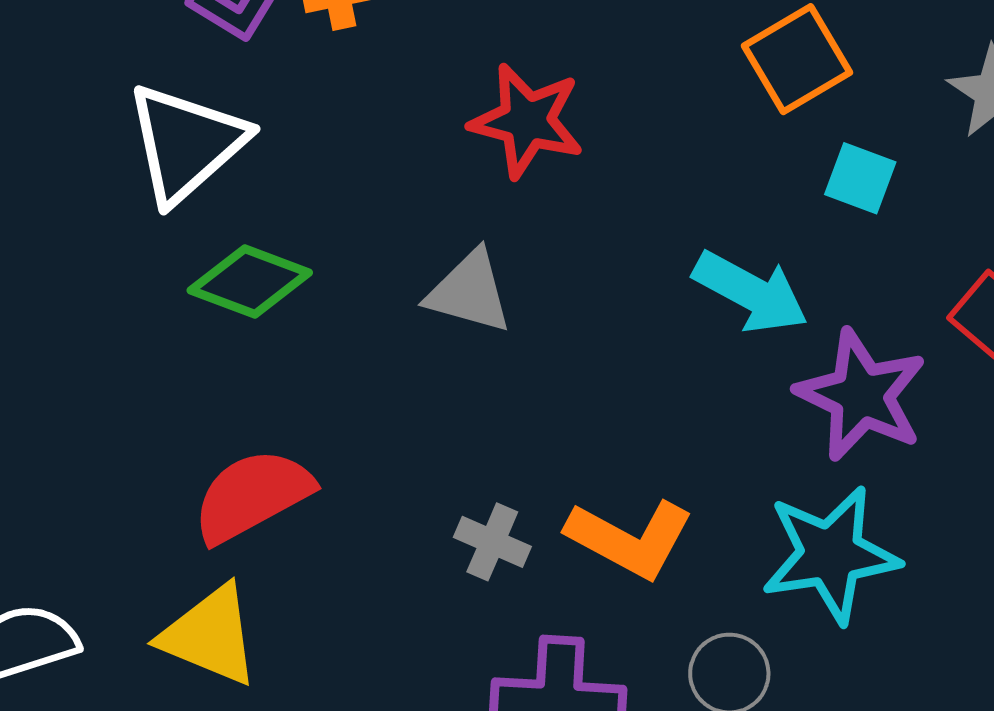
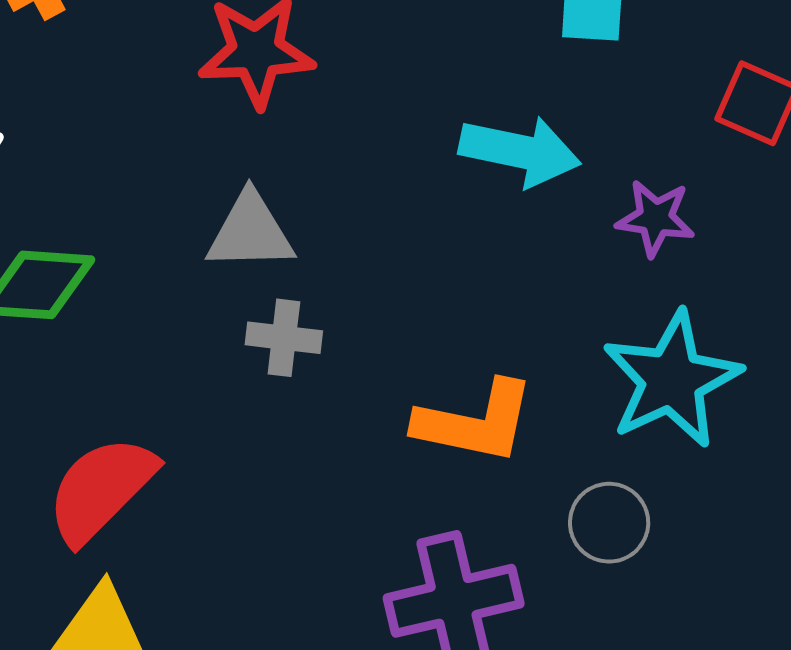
purple star: (861, 395) -> (655, 218), size x0.6
gray cross: (492, 542) -> (284, 338), moved

